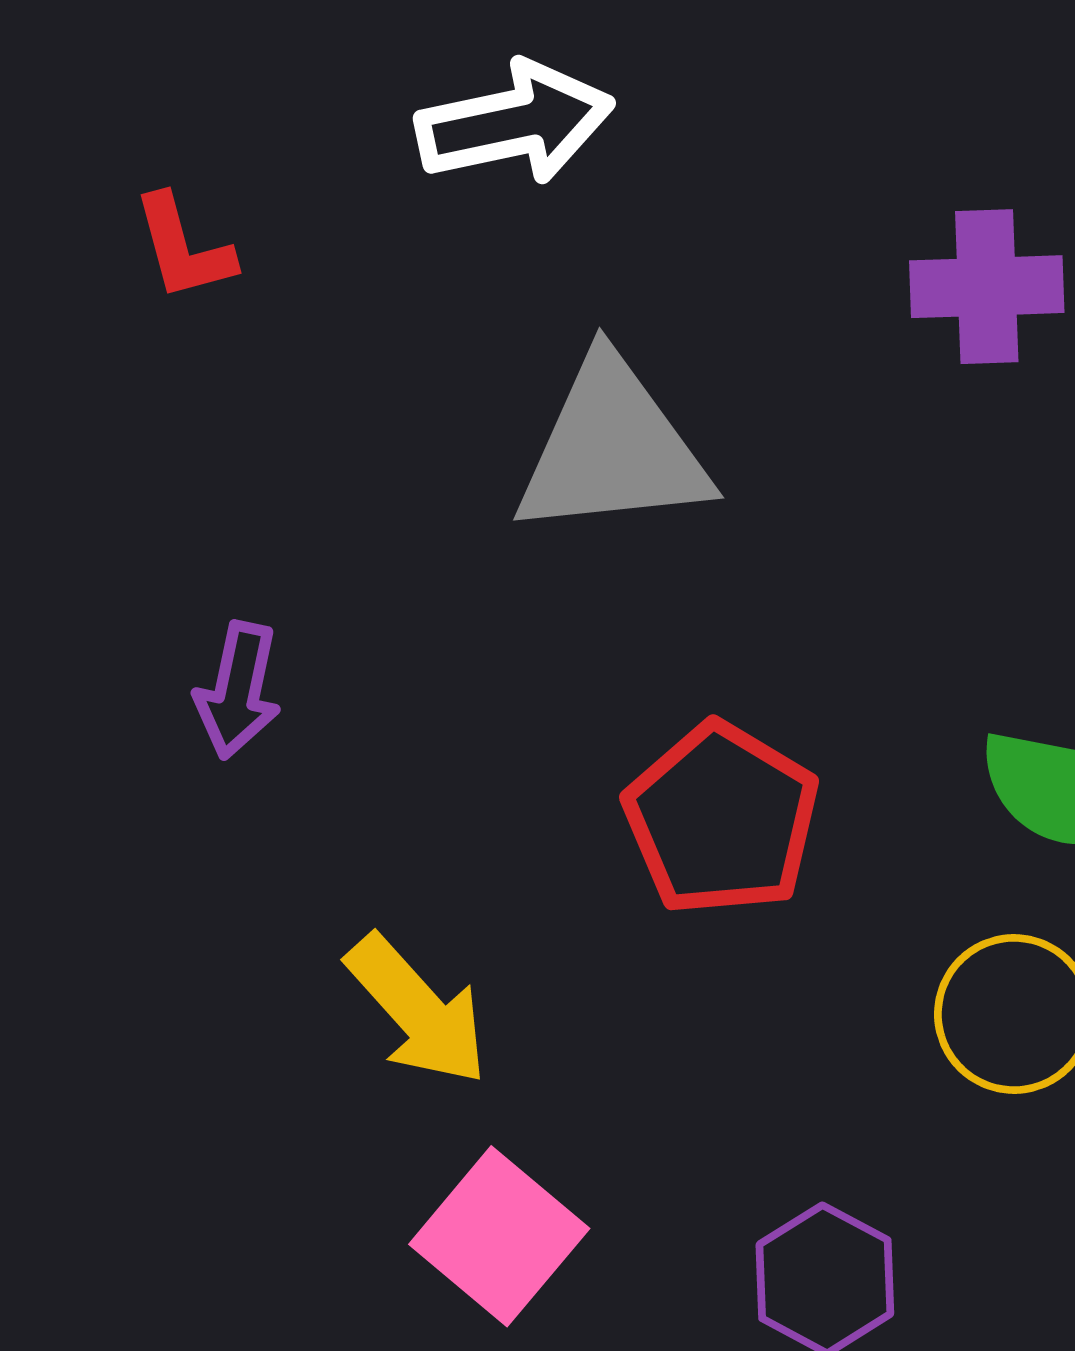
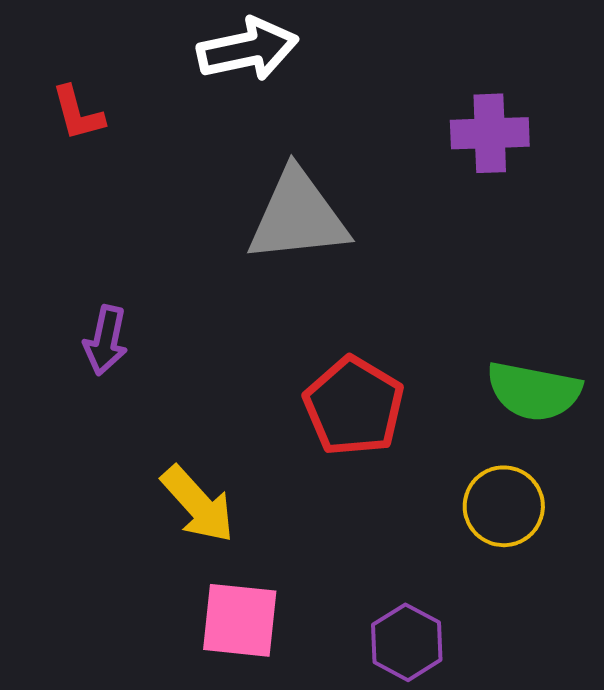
pink square: (499, 1236) -> (240, 620), turned -34

